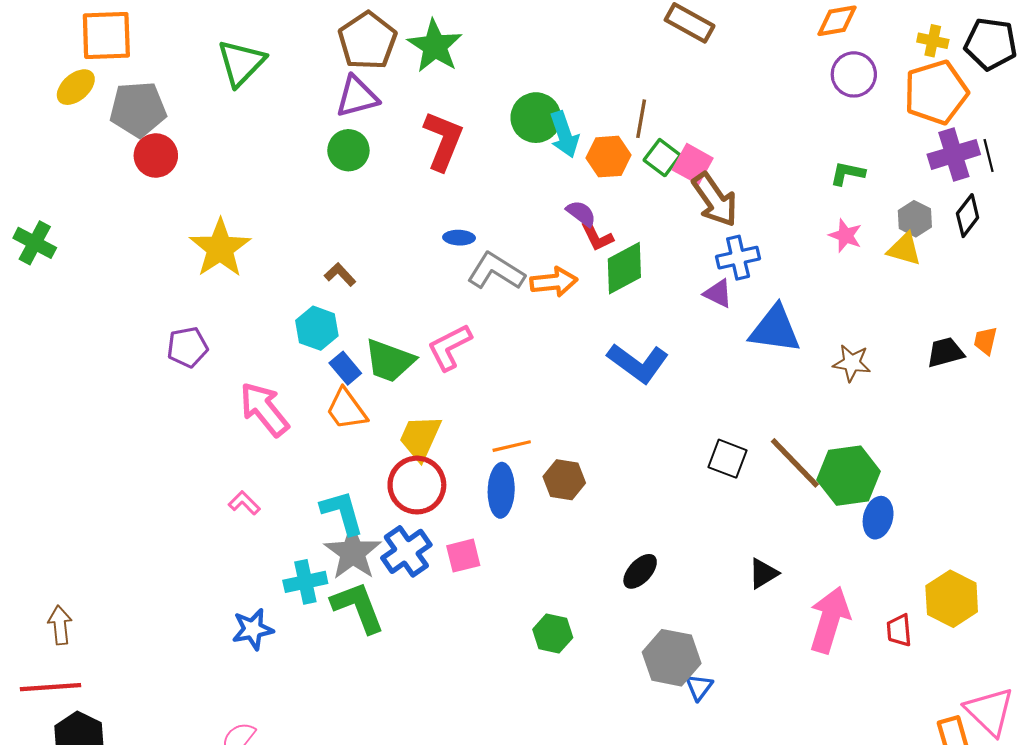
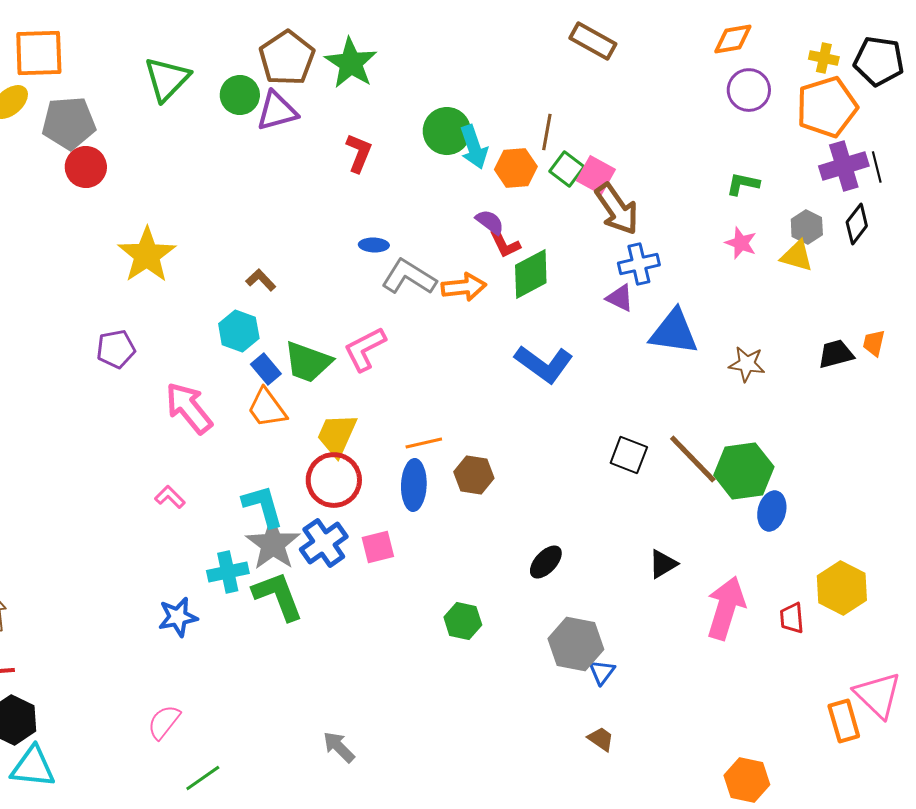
red L-shape: (443, 141) -> (359, 153), size x0.7
green circle: (348, 150) -> (240, 95), moved

